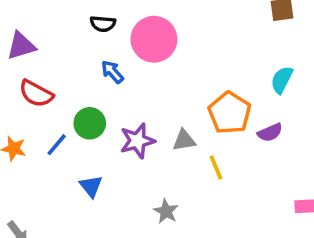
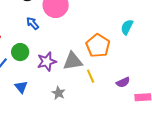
purple semicircle: (270, 132) -> (123, 82), moved
gray triangle: (184, 140) -> (73, 61), size x1.5
gray star: (166, 211) -> (58, 93), moved

